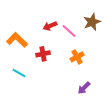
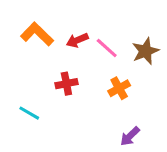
brown star: (92, 22) -> (145, 51), moved
orange L-shape: (17, 40) -> (37, 34), moved

